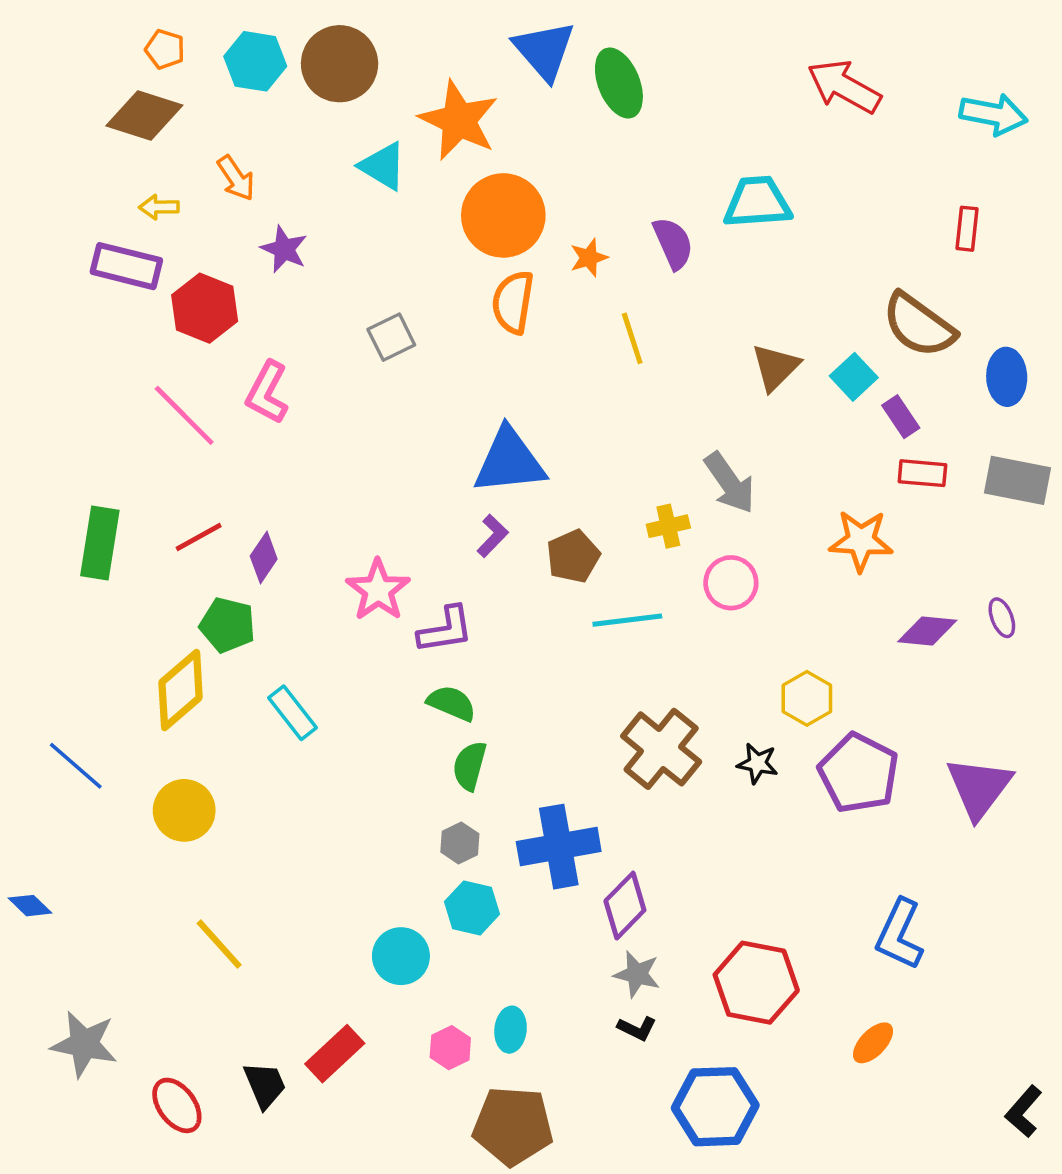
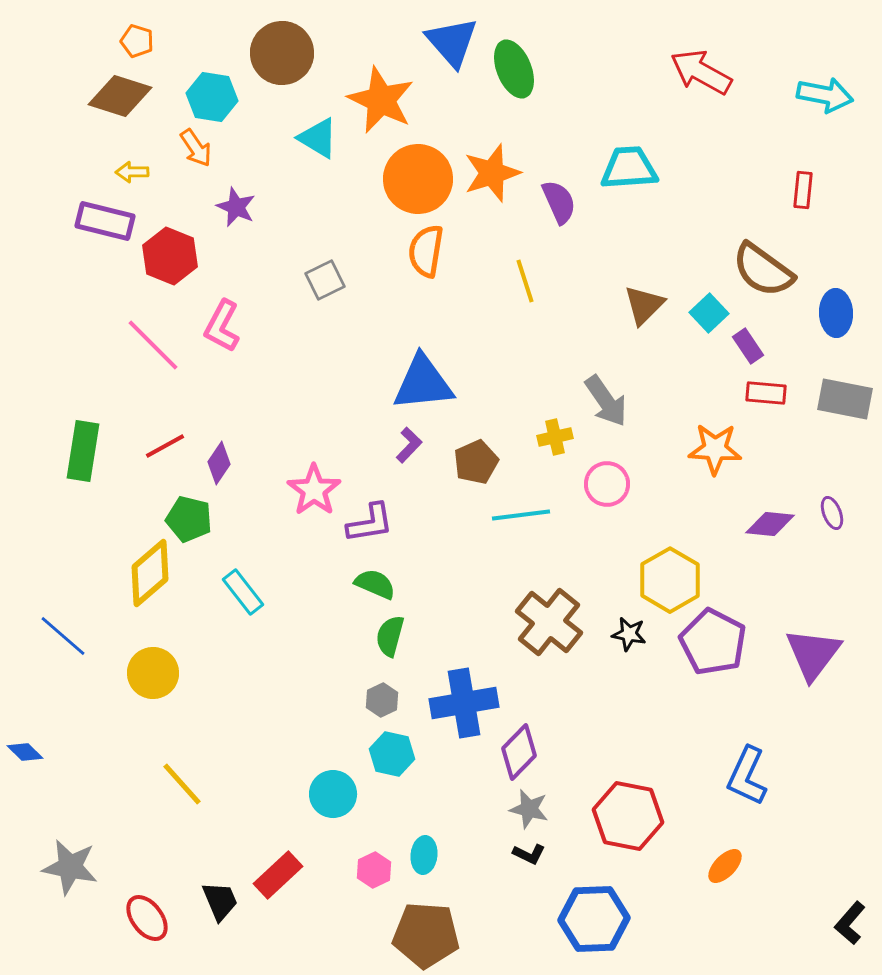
cyan hexagon: (255, 61) -> (212, 97), moved
orange star: (589, 258) -> (492, 173), moved, size x1.8
yellow hexagon: (807, 698) -> (670, 580), size x1.4

